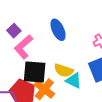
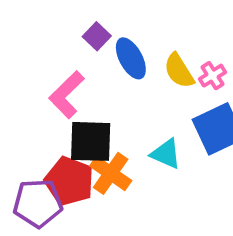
purple square: (14, 31) -> (97, 36), moved
yellow semicircle: (64, 70) -> (179, 71), moved, turned 42

